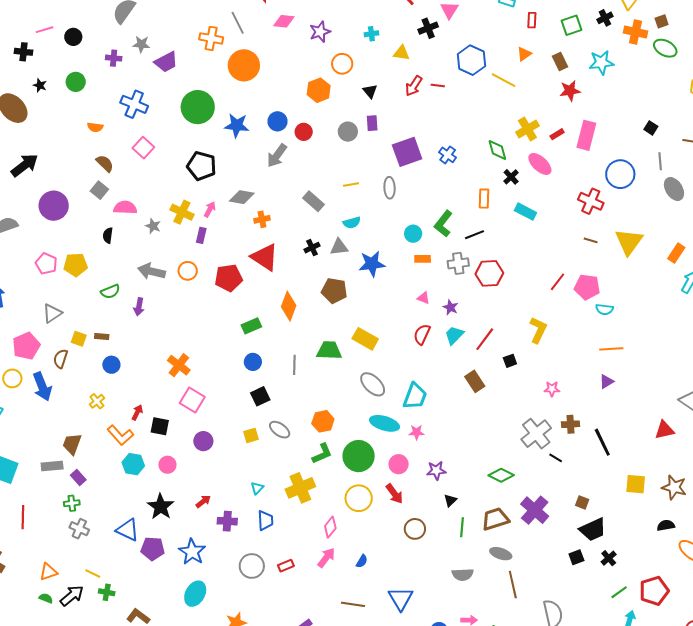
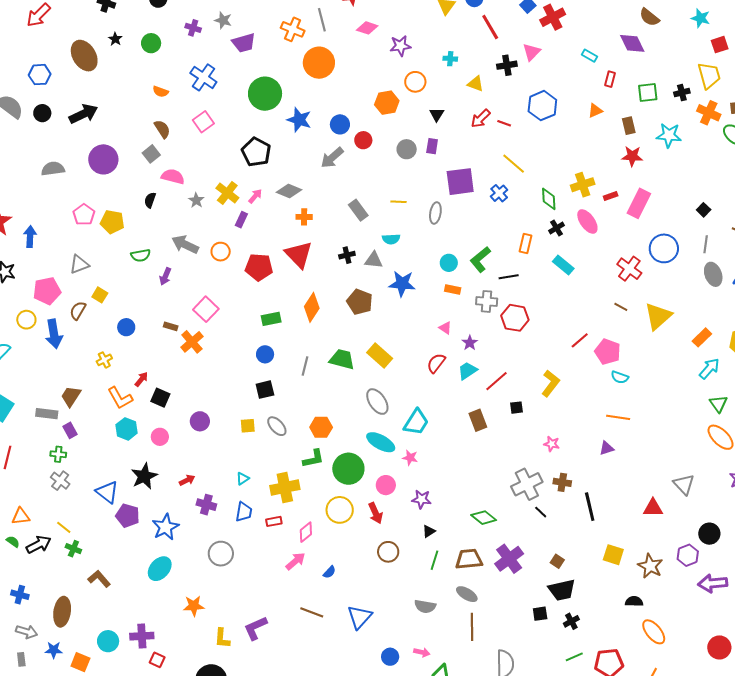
yellow line: (504, 80) -> (514, 164), moved
brown rectangle: (102, 337) -> (171, 326), moved
pink square: (192, 400) -> (206, 309), moved
red rectangle: (286, 566) -> (274, 521), moved

